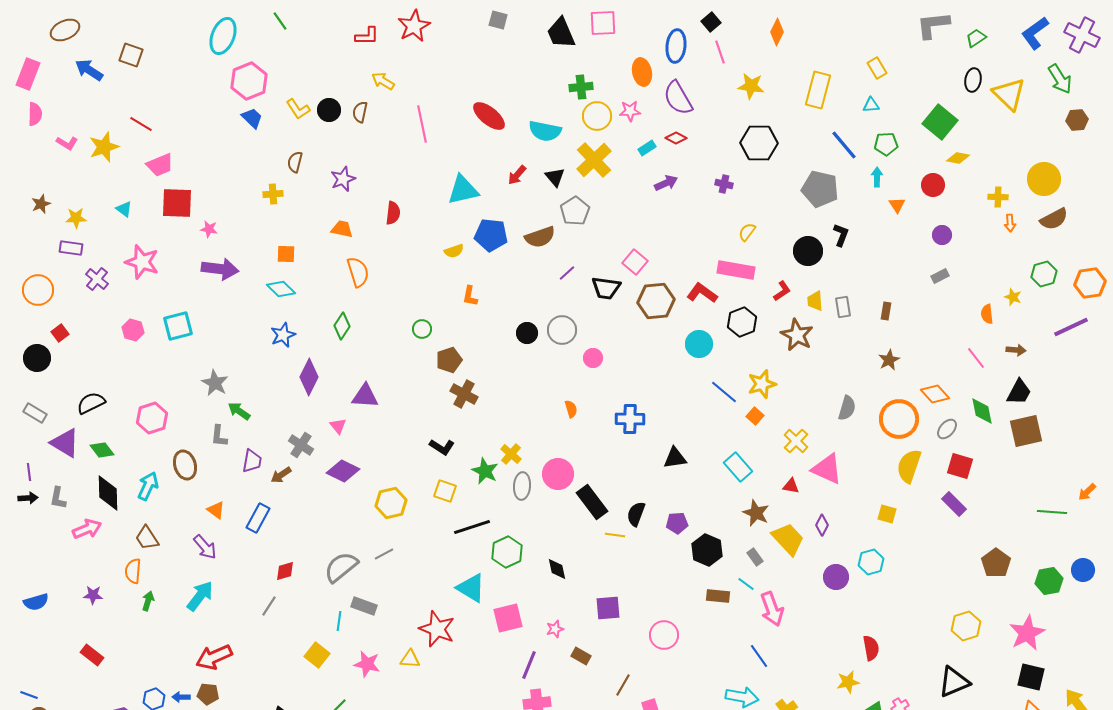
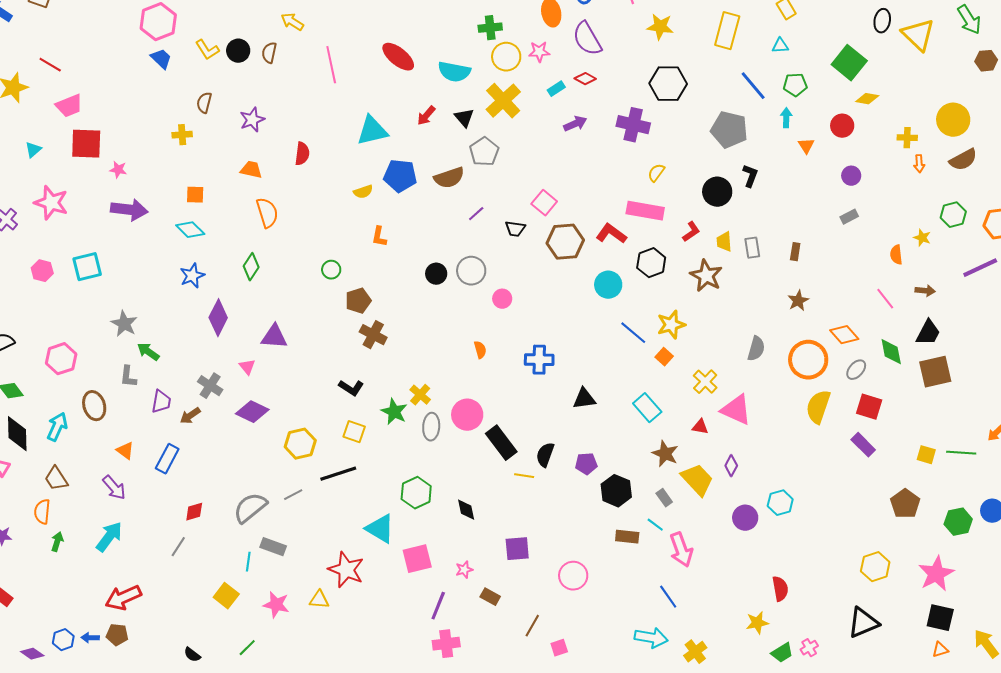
purple cross: (724, 184) -> (633, 125), size x1.8
cyan triangle: (124, 209) -> (33, 150), turned 42
black trapezoid: (606, 288) -> (515, 229), size x0.7
yellow square: (887, 514) -> (926, 455), moved
black line: (472, 527) -> (338, 474), moved

